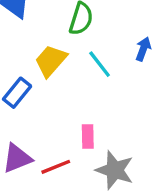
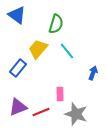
blue arrow: (143, 49) -> (93, 73), moved

